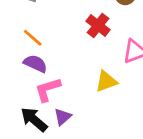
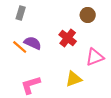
purple semicircle: (35, 64) -> (33, 43), moved

